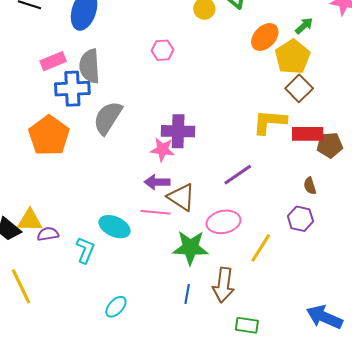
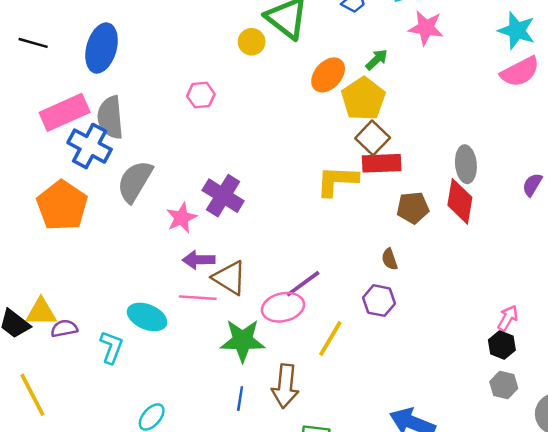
pink rectangle: (53, 61) -> (65, 112), size x1.5
blue cross: (72, 89) -> (90, 146), turned 32
purple cross: (178, 131) -> (223, 196), turned 32
red rectangle: (308, 134) -> (382, 163), moved
pink star: (162, 150) -> (182, 218), moved, turned -30
purple line: (238, 175) -> (303, 284), moved

